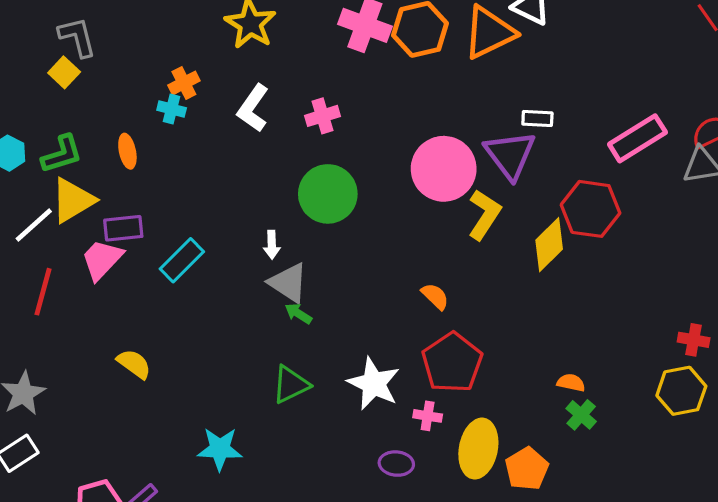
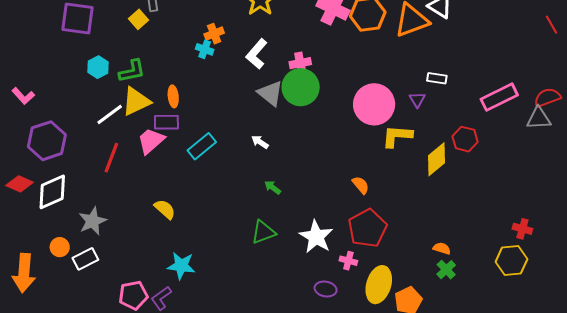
orange ellipse: (127, 151) -> (173, 96), moved
purple triangle: (510, 155) -> (417, 100), size x0.5
green circle: (328, 194) -> (301, 87), moved
red hexagon: (591, 209) -> (465, 139), size x0.7
yellow L-shape: (484, 215) -> (397, 136), turned -124
white arrow: (272, 245) -> (260, 142), turned 120
gray triangle: (288, 283) -> (270, 93), moved
cyan star: (220, 449) -> (181, 266), moved

